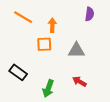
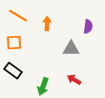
purple semicircle: (90, 14) -> (88, 27), moved
orange square: (44, 44) -> (14, 43), moved

